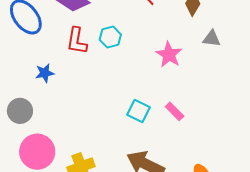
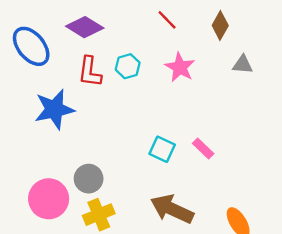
pink star: (169, 55) -> (180, 67), moved
blue star: (45, 73) -> (54, 109), size x1.8
gray circle: (20, 111) -> (89, 179), moved

